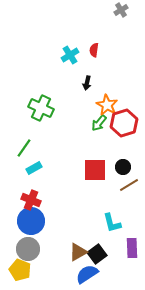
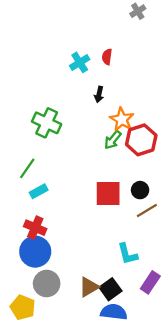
purple rectangle: (132, 248) -> (150, 282), turned 36
gray circle: (28, 249) -> (47, 284), moved
blue semicircle: (87, 274) -> (114, 312), moved, turned 40

